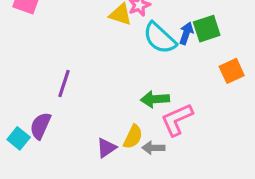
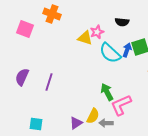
green arrow: (155, 99) -> (107, 92), turned 66
purple semicircle: (41, 126) -> (22, 77), moved
cyan square: (19, 138) -> (36, 124), moved, turned -32

